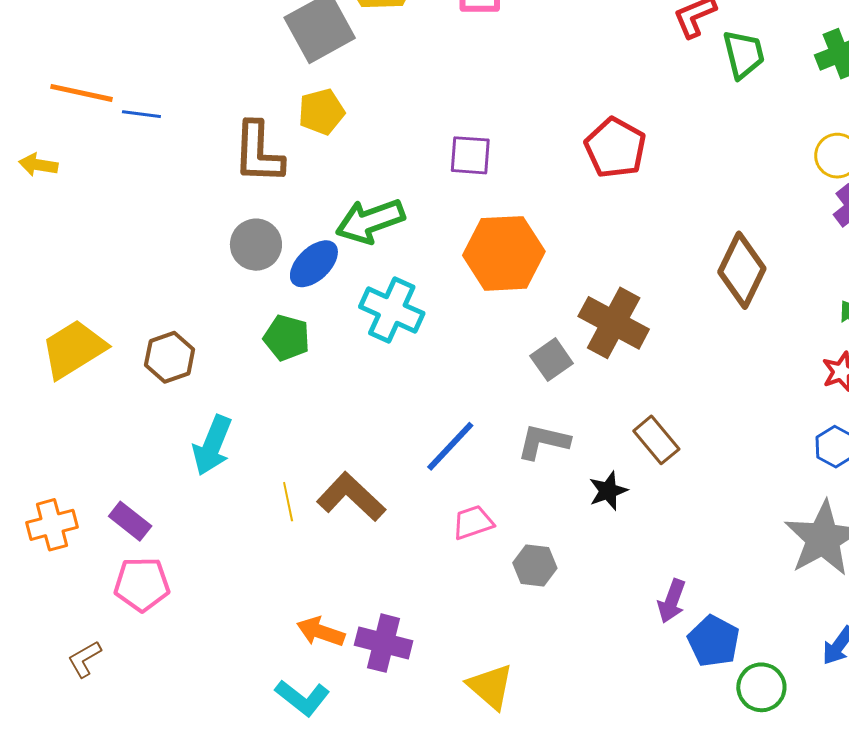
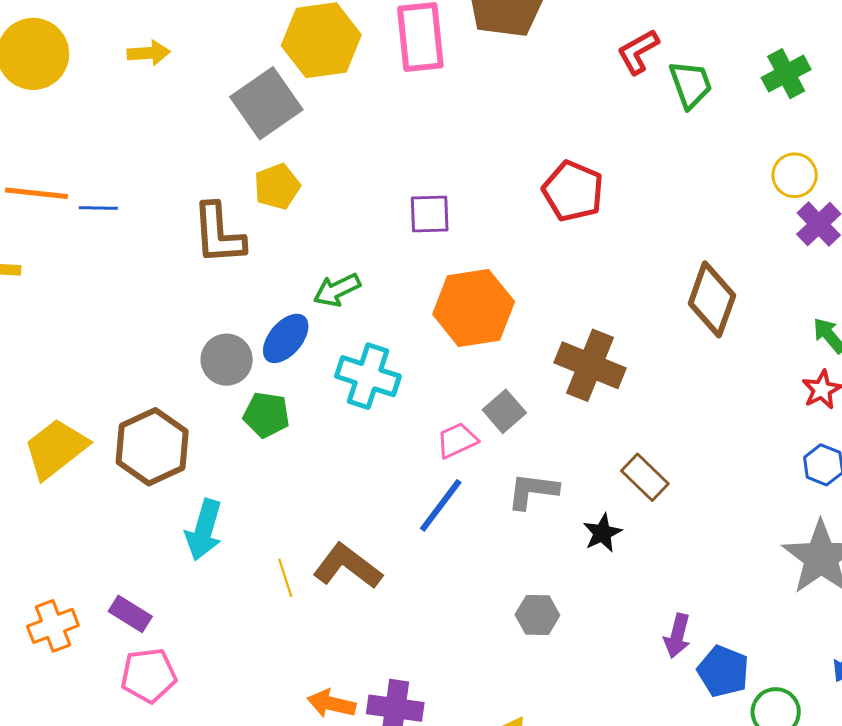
green arrow: (370, 221) -> (337, 290), size x0.7
gray circle: (256, 245) -> (227, 360), moved
brown hexagon: (170, 357) -> (152, 447), size x1.5
gray square: (552, 360) -> (504, 411), moved
pink trapezoid: (473, 522) -> (457, 440), moved

